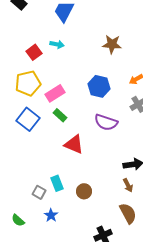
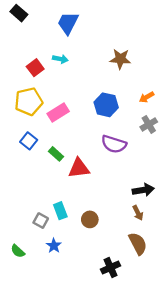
green rectangle: (60, 115) -> (56, 154), moved
blue square: (28, 119) -> (29, 141), size x0.7
red triangle: (74, 144) -> (79, 168), turned -30

